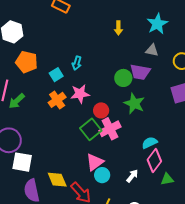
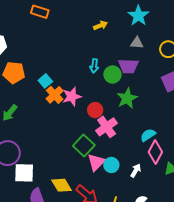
yellow arrow: (118, 28) -> (100, 25), turned -104
cyan arrow: (77, 63) -> (94, 66), moved
orange cross: (57, 100) -> (55, 95), moved
green star: (134, 104) -> (127, 98), turned 30
green square: (91, 129) -> (84, 145), moved
cyan circle: (102, 175) -> (111, 165), moved

